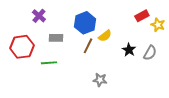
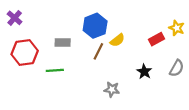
purple cross: (39, 16) -> (15, 18), moved
red rectangle: (142, 16) -> (157, 39), moved
black star: (129, 50) -> (144, 72), moved
gray semicircle: (150, 53) -> (177, 68), moved

